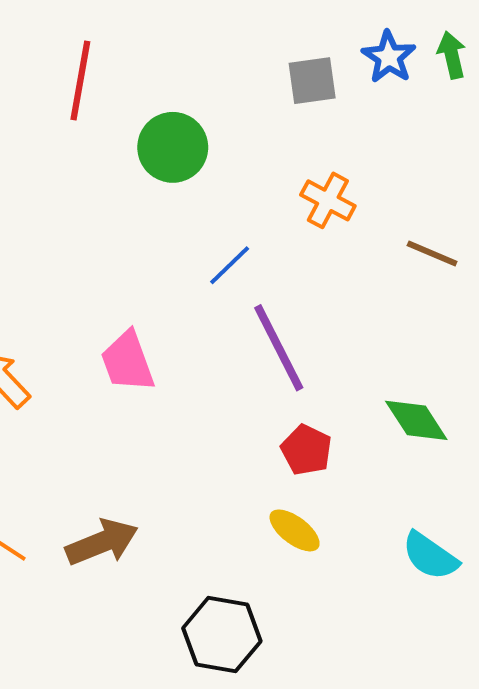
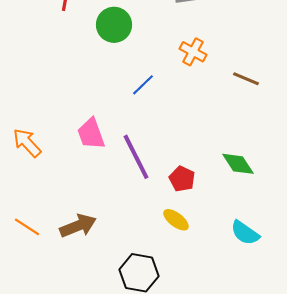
purple line: (279, 348) -> (136, 157), moved

